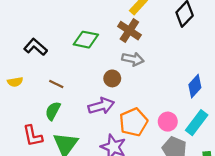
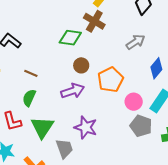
green diamond: (86, 40) -> (70, 38), moved
gray arrow: (133, 59) -> (136, 42), moved, turned -42
orange pentagon: (133, 122) -> (110, 80), moved

